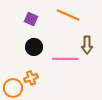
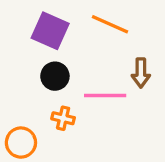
purple square: (31, 19) -> (50, 31), size x1.6
orange cross: (31, 78) -> (63, 118), moved, turned 32

